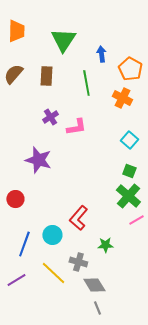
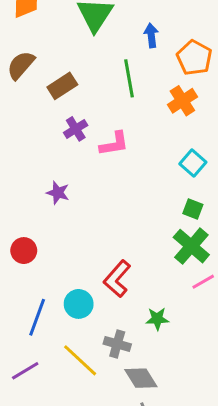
brown rectangle: (46, 76) -> (62, 86), moved, turned 54
orange cross: (122, 98) -> (182, 101), turned 30
purple star: (38, 160) -> (58, 193), size x0.6

